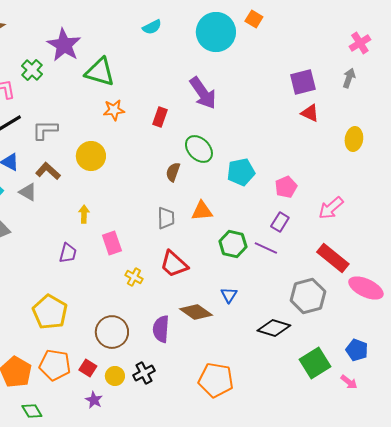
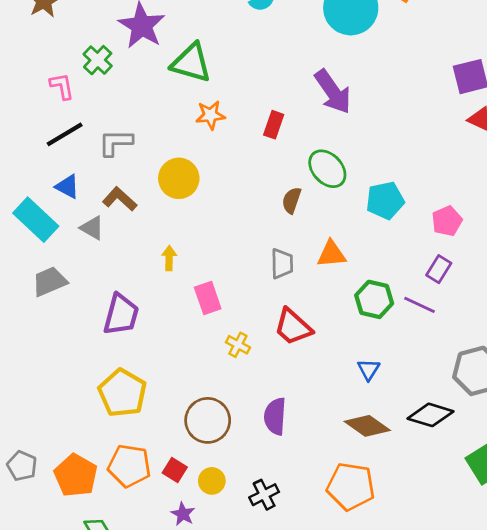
purple trapezoid: (68, 253) -> (121, 315), moved, size x1.5
brown diamond: (196, 312) -> (367, 426), moved
black cross: (144, 373) -> (264, 495), moved

